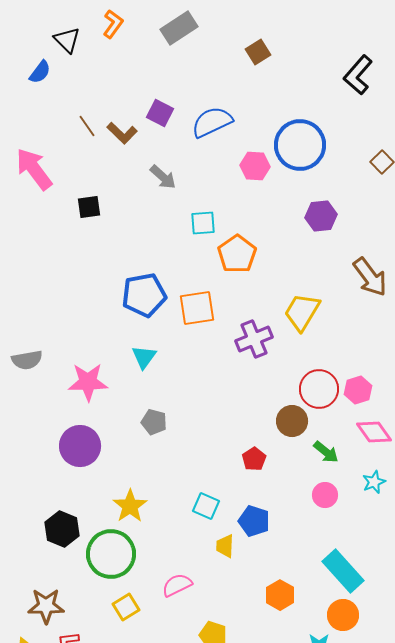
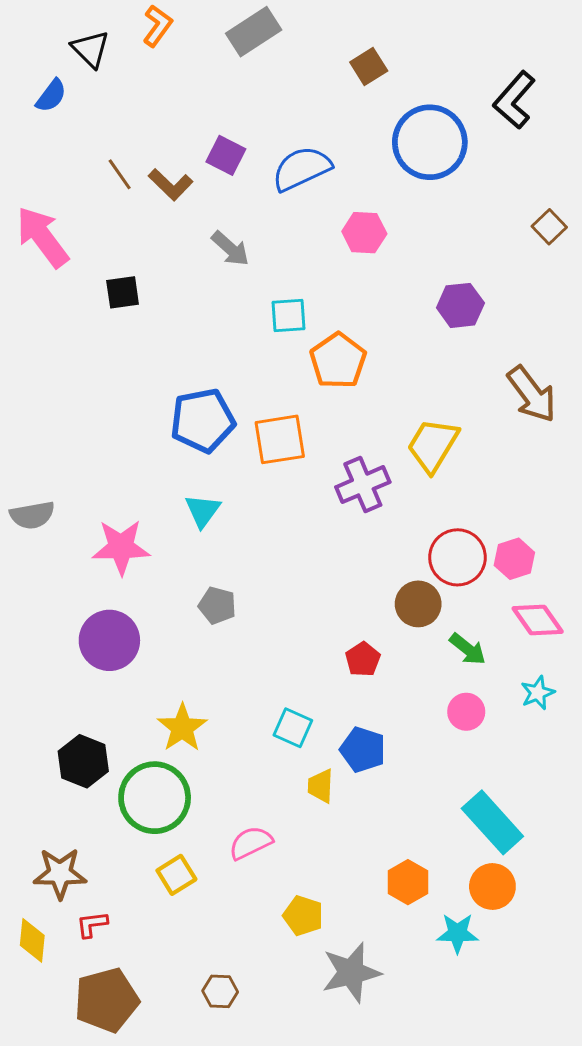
blue circle: (300, 145) -> (430, 142), moved
orange hexagon: (280, 595) -> (408, 882), moved

